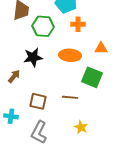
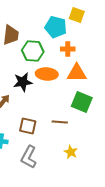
orange triangle: (101, 48) -> (77, 73), moved, size x1.5
orange ellipse: (70, 55) -> (47, 74), moved

